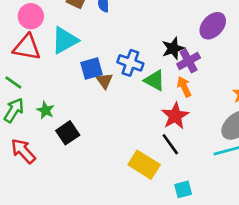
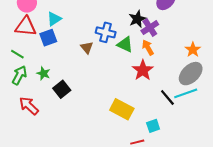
cyan triangle: (65, 40) -> (54, 19), size x0.7
blue square: (91, 69) -> (48, 38), moved
black line: (170, 144) -> (167, 97), moved

